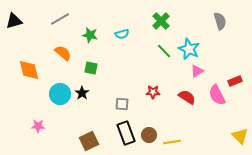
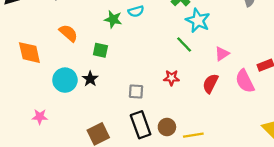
green star: (90, 35) -> (113, 19), moved
cyan star: (189, 49) -> (198, 20), moved
green line: (164, 51) -> (184, 45), moved
red semicircle: (187, 97) -> (210, 83), turned -96

